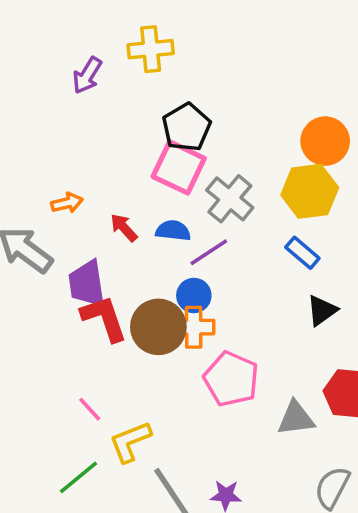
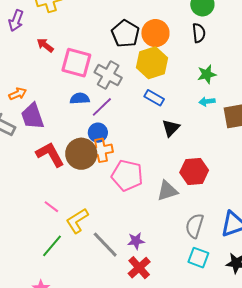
black pentagon: (186, 127) -> (125, 34), moved
red arrow: (124, 228) -> (45, 45), moved
purple trapezoid: (87, 284) -> (32, 116), moved

